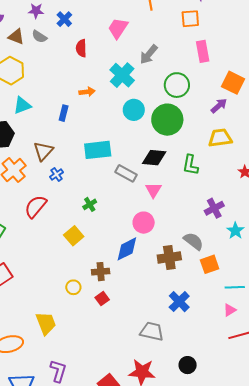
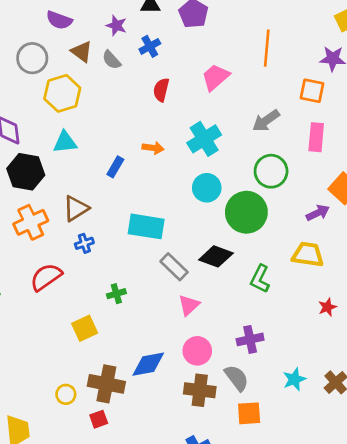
gray arrow: (149, 54) -> (266, 121), moved
pink triangle: (153, 190) -> (189, 305), moved
purple cross: (214, 208) -> (250, 339), moved
pink circle: (144, 223) -> (197, 351), moved
brown cross: (101, 272) -> (106, 384), size x1.5

